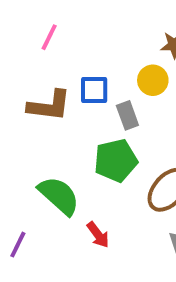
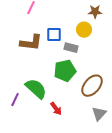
gray rectangle: (127, 115) -> (71, 48), turned -56
purple line: (18, 245) -> (15, 100), moved

